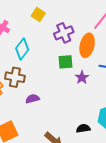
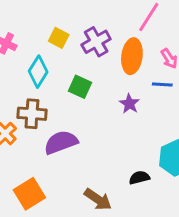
yellow square: (38, 15) -> (59, 38), moved
green square: (66, 62) -> (80, 87), moved, turned 35
purple semicircle: (32, 99) -> (61, 142), size x1.6

